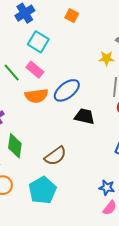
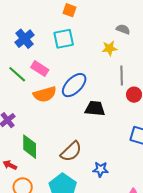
blue cross: (25, 13) -> (25, 39), moved
cyan square: (38, 42) -> (64, 39), moved, turned -35
blue star: (107, 188) -> (101, 169), moved

